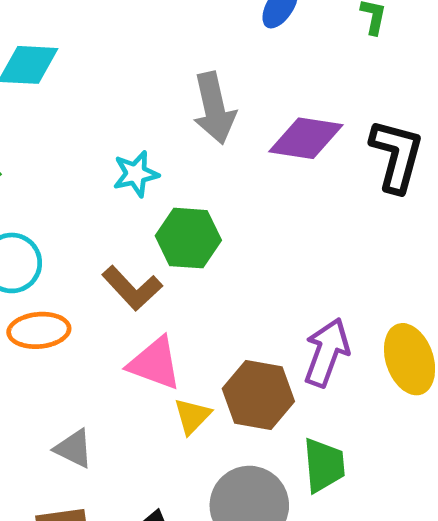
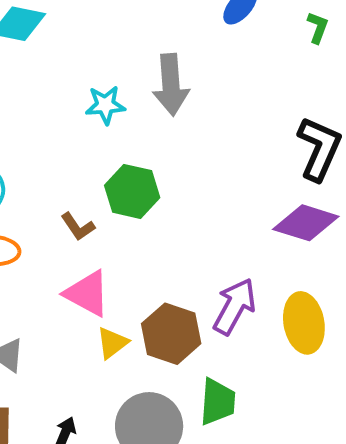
purple diamond: (306, 138) -> (306, 223), moved
cyan star: (136, 174) -> (105, 105), moved
brown L-shape: (132, 288) -> (78, 227), size x0.7

